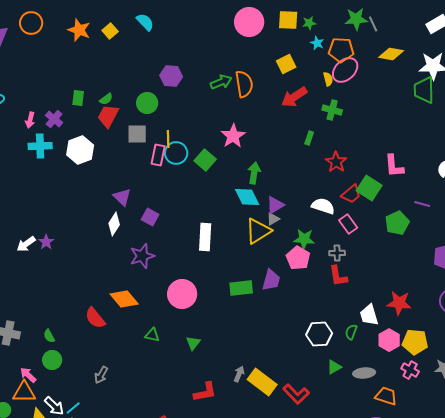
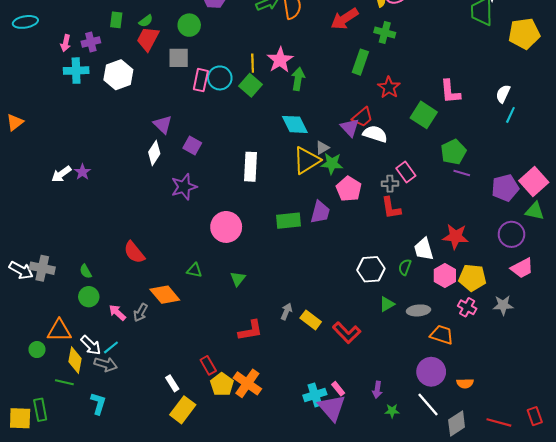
purple cross: (54, 119) -> (91, 42), turned 36
green rectangle: (309, 138) -> (360, 62), size x1.6
yellow line: (168, 139) -> (253, 63), moved
green arrow: (254, 173) -> (298, 79), moved
red trapezoid: (351, 194) -> (362, 117), moved
purple line: (422, 204) -> (462, 173), moved
purple triangle: (275, 205) -> (350, 128), moved, turned -42
pink rectangle: (348, 224) -> (406, 172), moved
green star: (304, 239) -> (332, 164), moved
orange diamond: (124, 299) -> (165, 295), moved
pink arrow: (28, 375) -> (117, 313), moved
yellow rectangle: (262, 382) -> (311, 320), size x0.7

